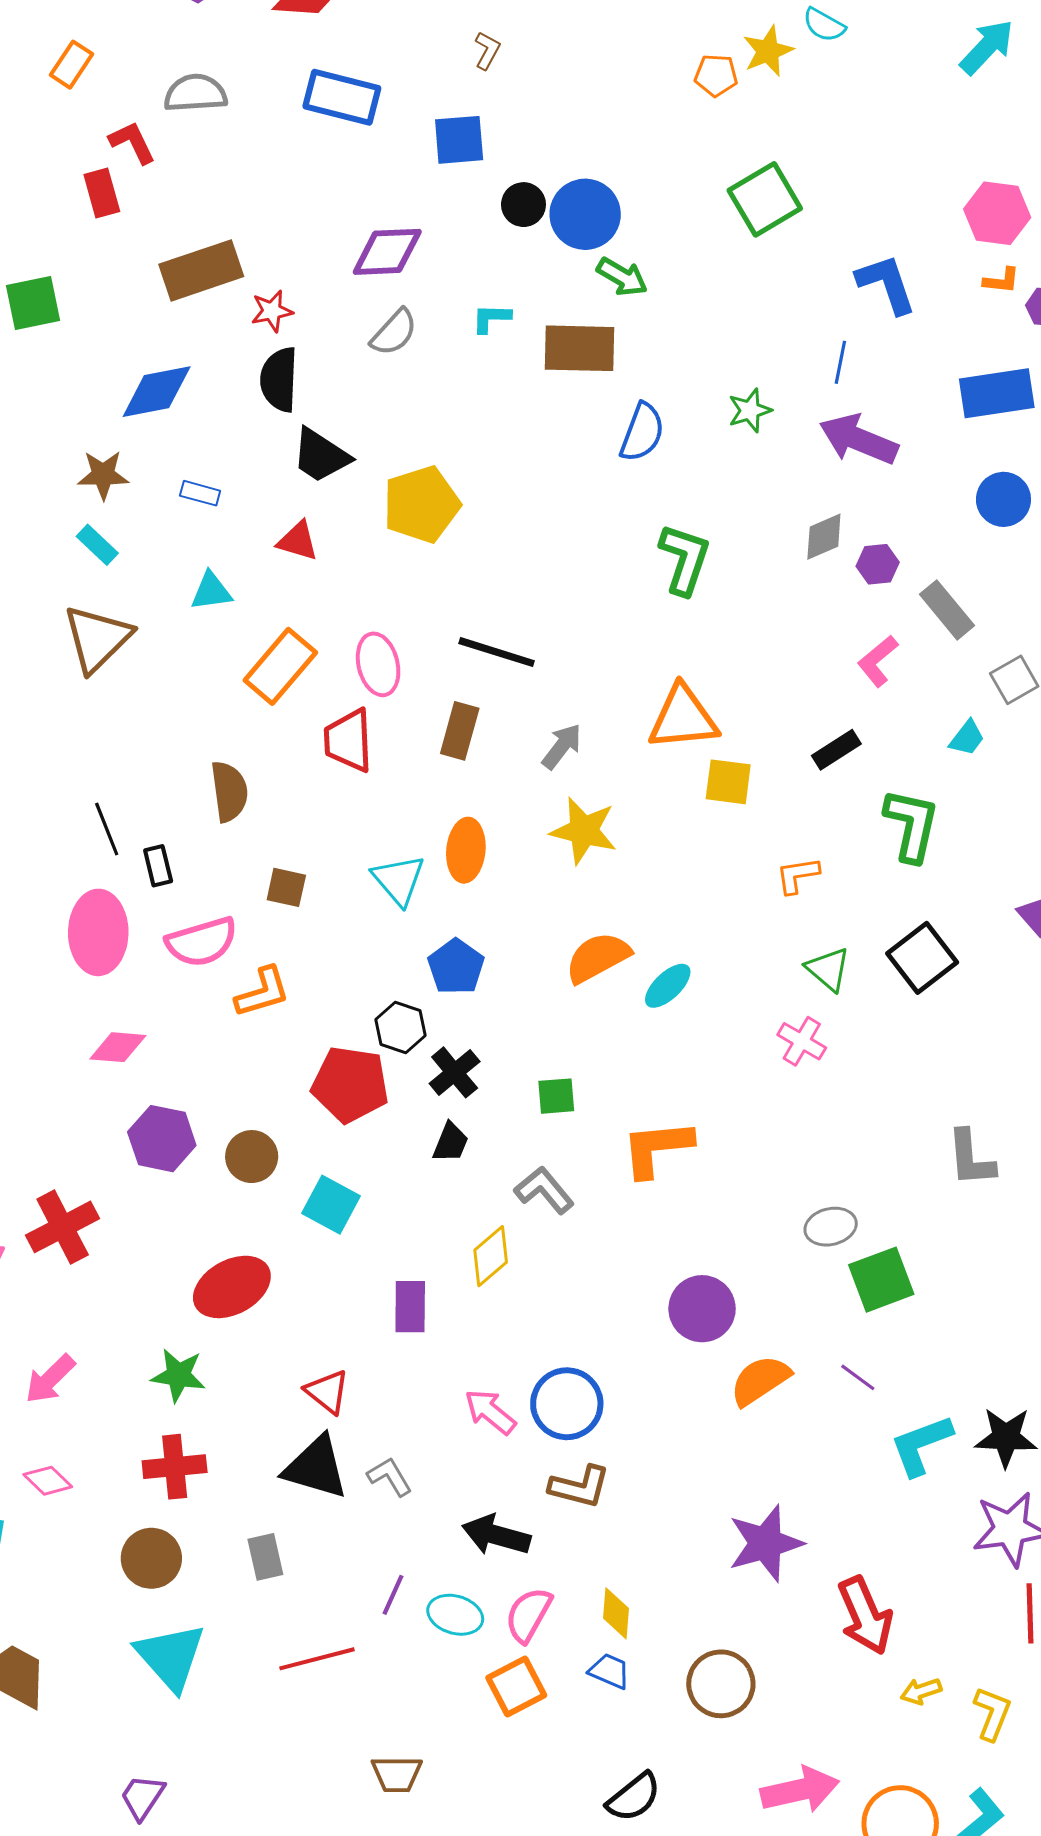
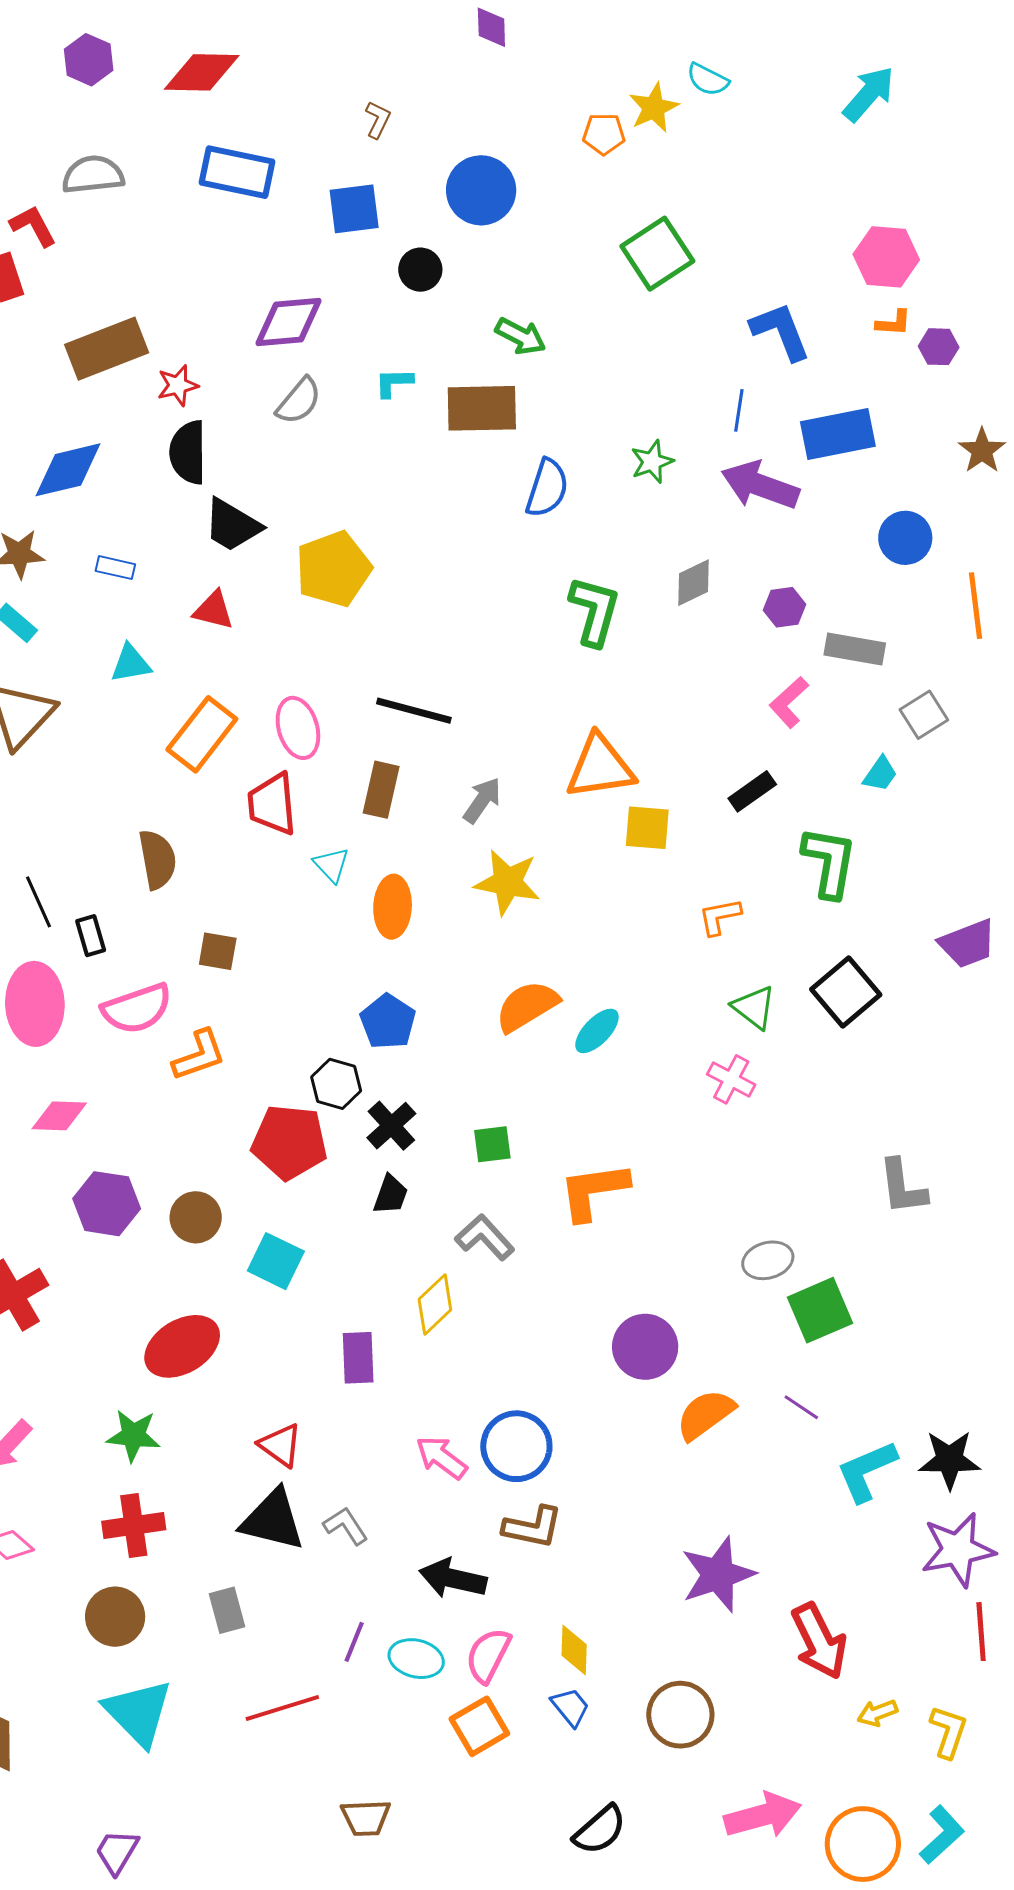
blue circle: (585, 214) -> (481, 190), moved
blue rectangle: (997, 393) -> (838, 434), moved
gray diamond: (824, 537) -> (693, 583), moved
gray rectangle: (947, 610) -> (855, 649), turned -38
cyan triangle: (399, 880) -> (331, 865), moved, size x0.7
blue trapezoid: (610, 1671) -> (570, 1707), turned 30

